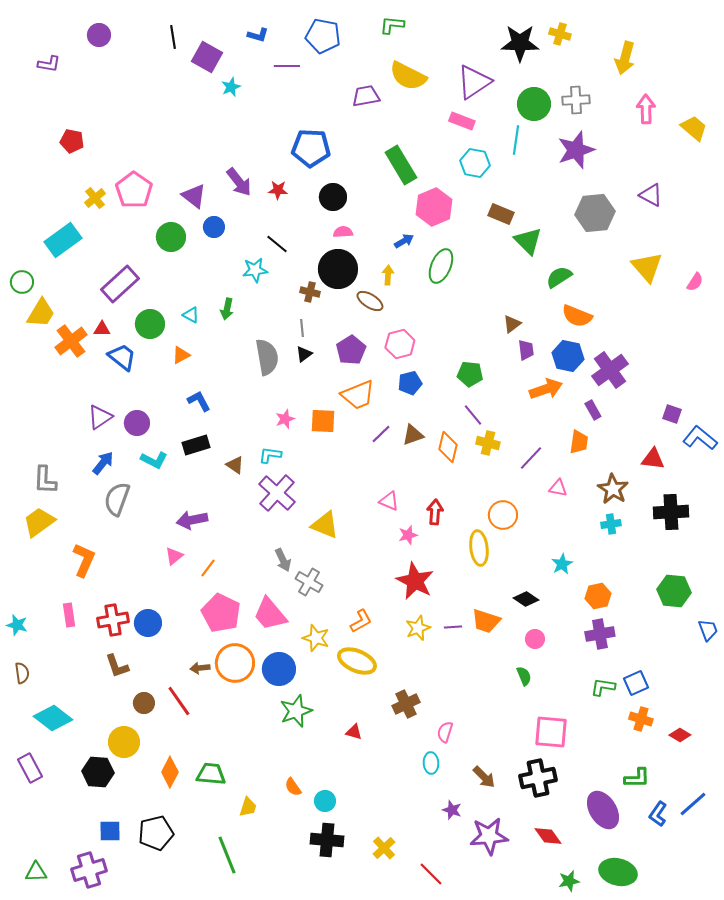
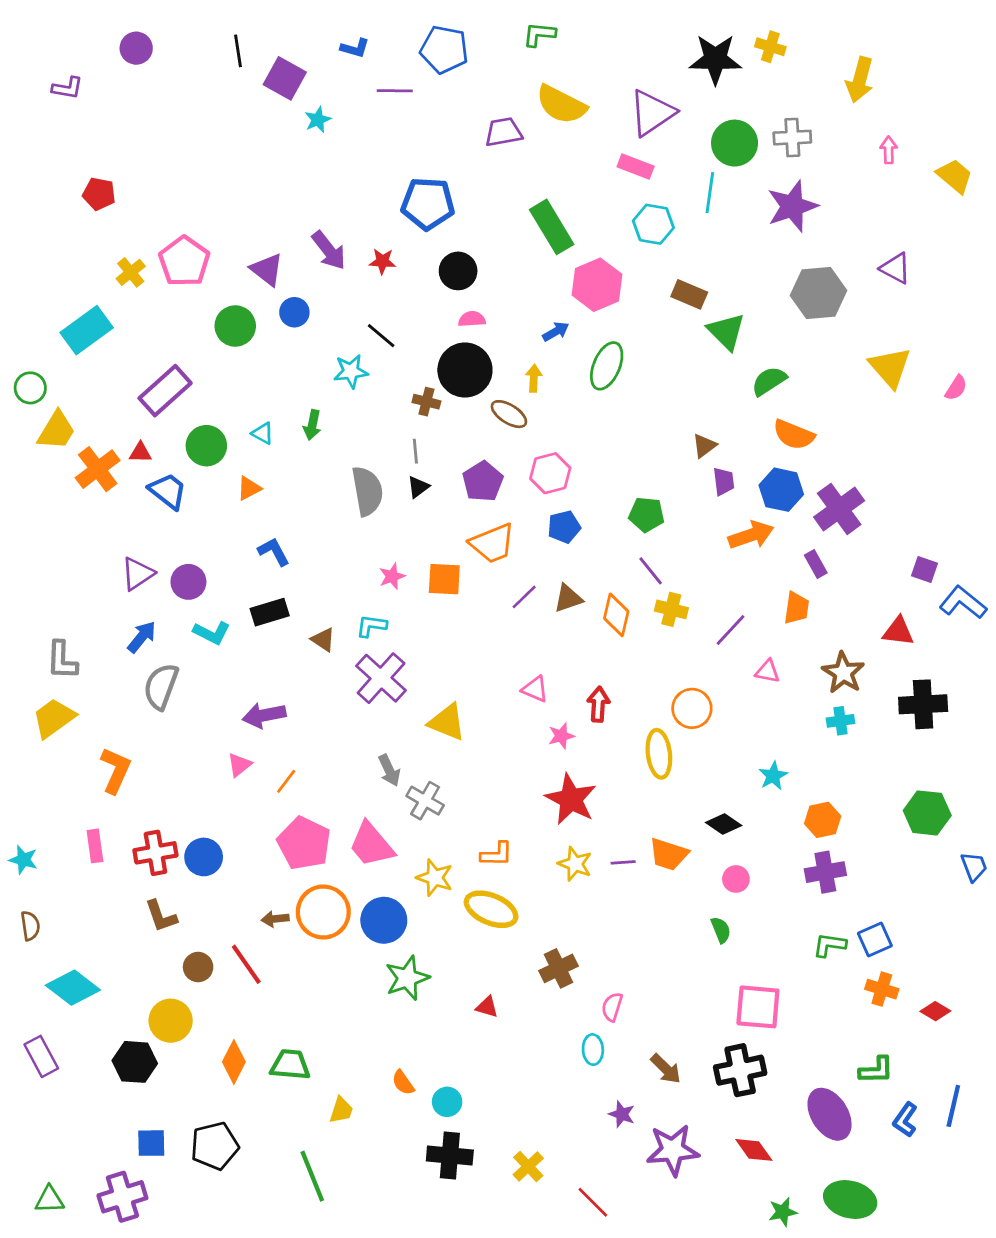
pink arrow: (646, 109) -> (889, 150), size x0.7
orange L-shape: (361, 621) -> (497, 854), turned 30
yellow star: (418, 628) -> (575, 864), turned -30
blue line: (693, 804) -> (953, 1106), turned -36

